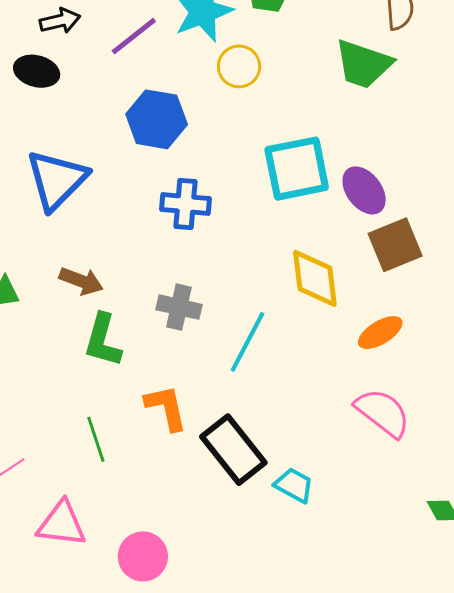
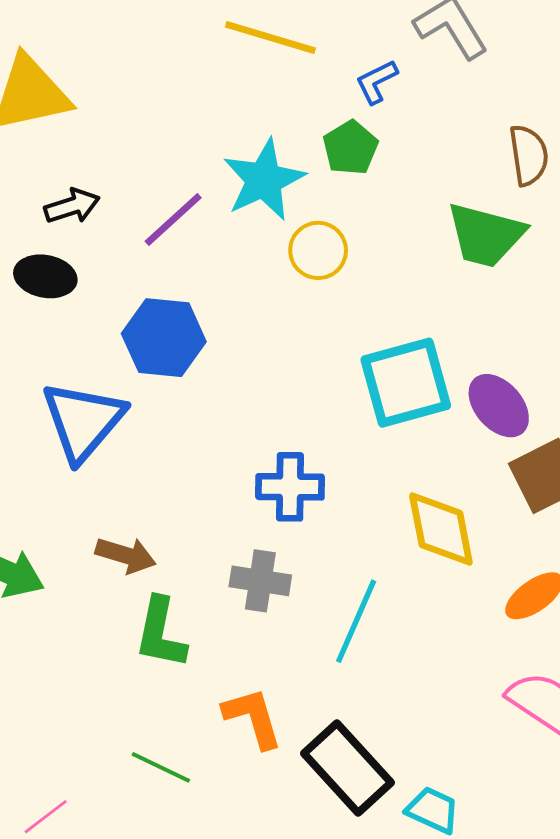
blue hexagon: (157, 119) -> (164, 338), moved
blue cross: (185, 204) -> (290, 487), moved
green line: (96, 439) -> (161, 767), turned -42

